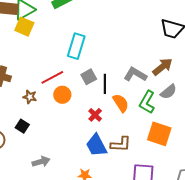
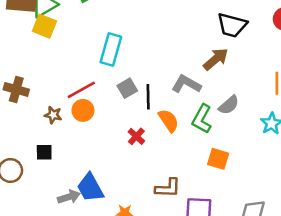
brown arrow: (162, 67) -> (216, 59), moved
orange circle: (62, 95) -> (83, 110), moved
black square: (22, 126) -> (44, 152), turned -32
orange square: (159, 134) -> (218, 159), size x0.7
brown L-shape: (121, 144) -> (168, 188), moved
blue trapezoid: (96, 145) -> (90, 188), moved

